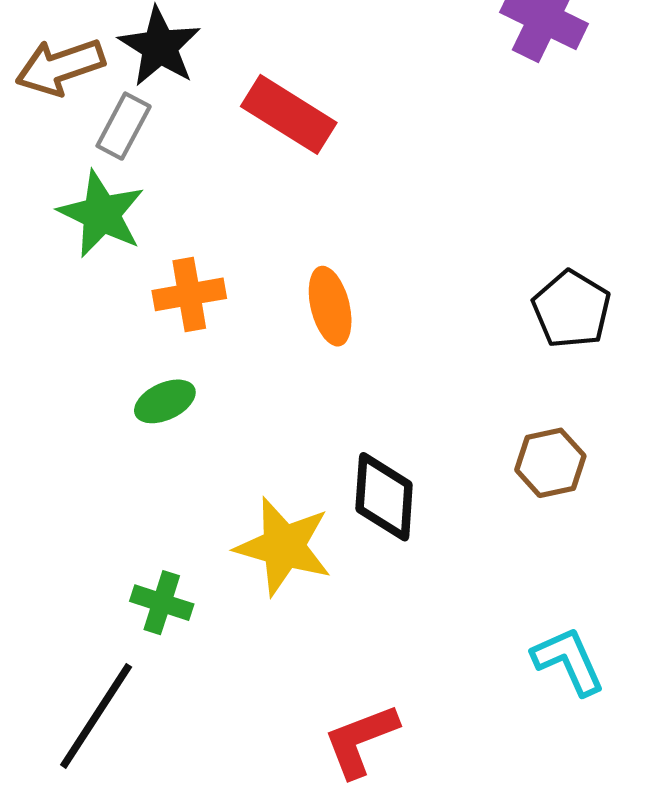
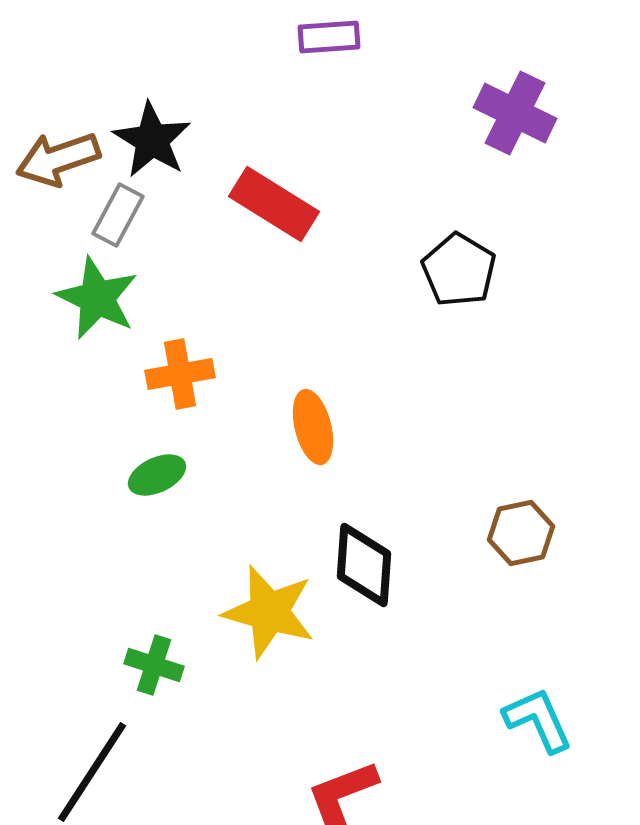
orange ellipse: (330, 306) -> (313, 427), moved
black pentagon: (572, 309) -> (459, 270), moved

